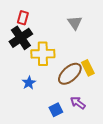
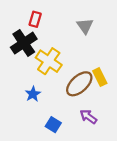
red rectangle: (23, 18) -> (35, 19), moved
yellow cross: (43, 54) -> (49, 61), turned 35
blue square: (56, 110) -> (53, 125), moved, turned -32

